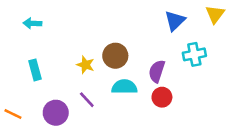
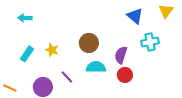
blue triangle: (175, 21) -> (135, 16), turned -36
yellow star: (86, 65) -> (52, 50), moved
cyan rectangle: (35, 70) -> (27, 54), turned 49

